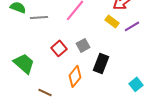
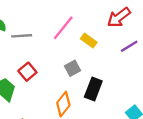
yellow rectangle: (112, 21) -> (89, 40), moved
red square: (59, 48) -> (27, 72), moved

